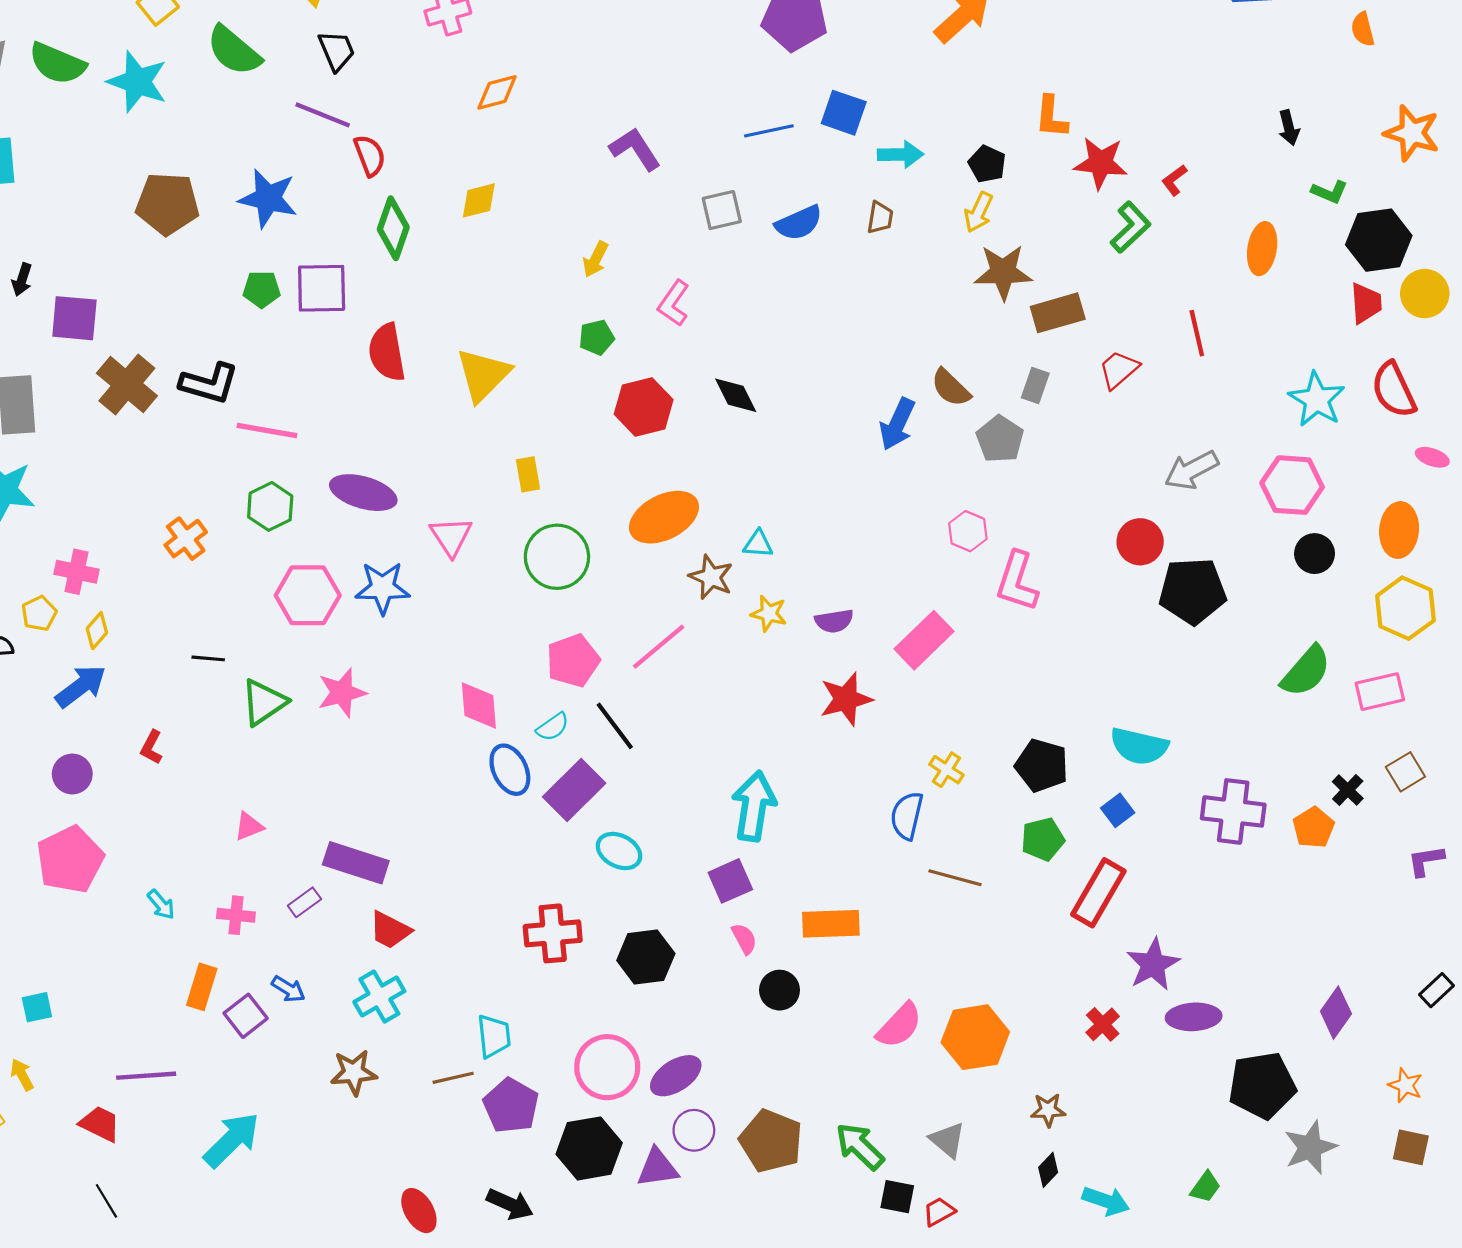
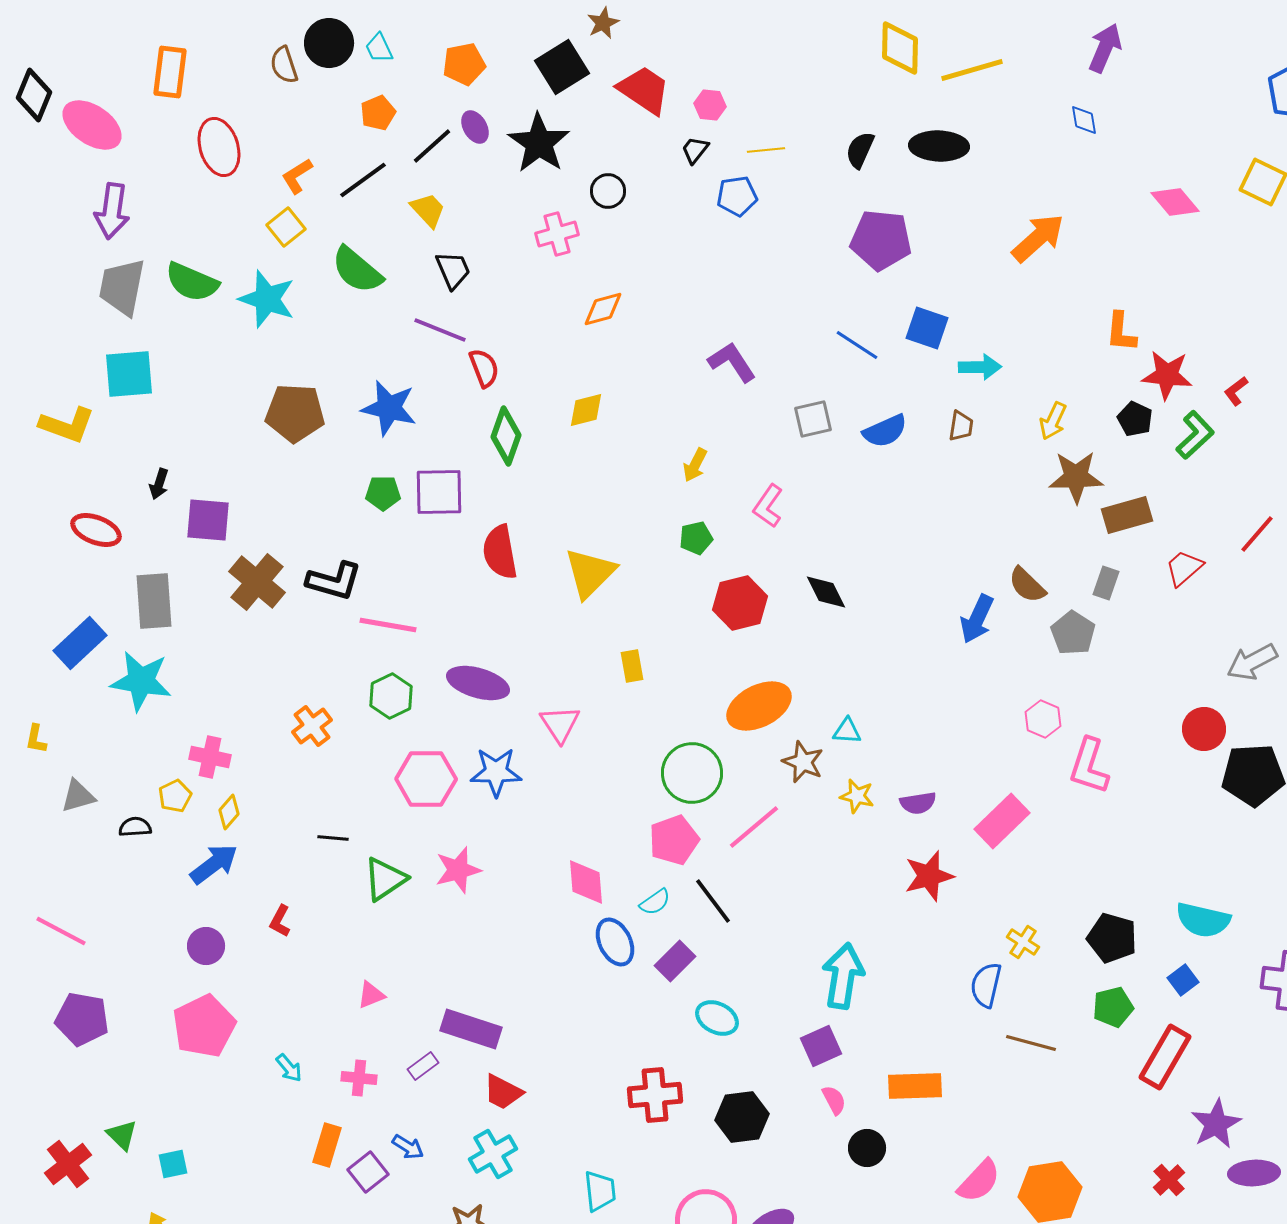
blue line: (769, 131) -> (857, 345), turned 45
black pentagon: (987, 164) -> (1135, 419), moved
red line: (1197, 333) -> (1257, 534), turned 54
green circle: (557, 557) -> (692, 773), moved
purple rectangle: (574, 790) -> (675, 961), size x0.7

